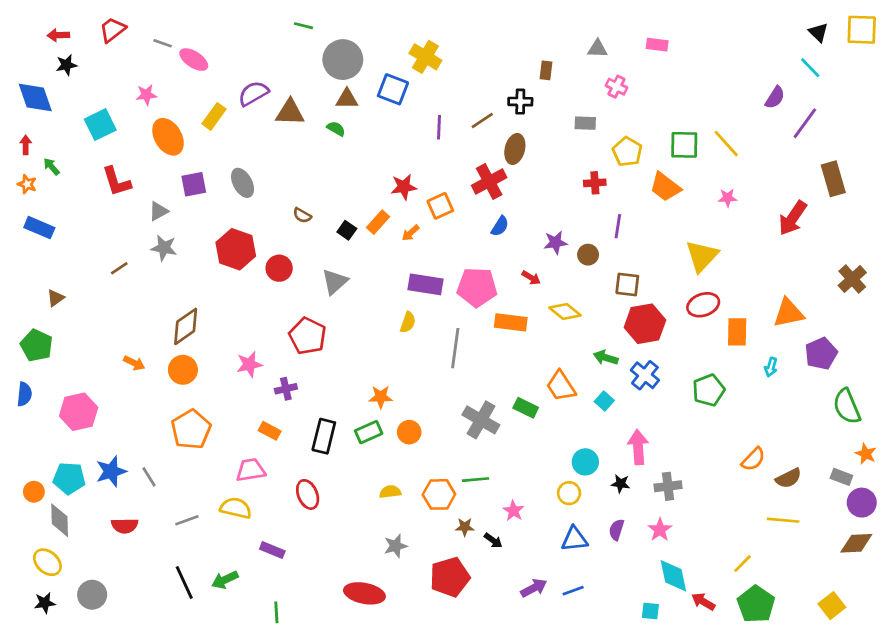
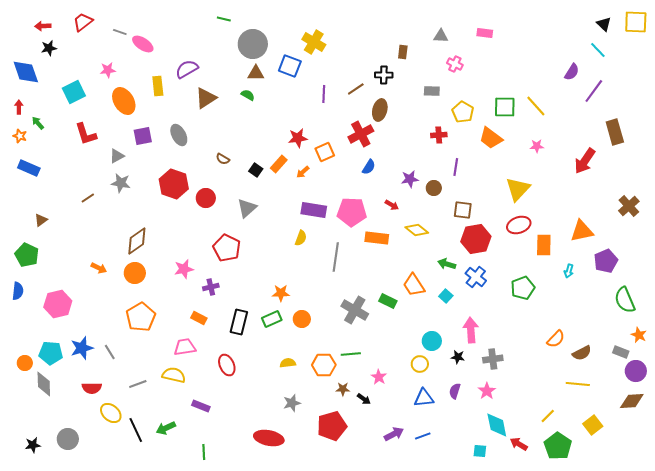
brown triangle: (290, 112) -> (206, 98), moved, turned -35
yellow rectangle: (214, 116) -> (158, 86), turned -42
yellow ellipse: (47, 562) -> (111, 413), moved
yellow square: (832, 606) -> (593, 425), moved

